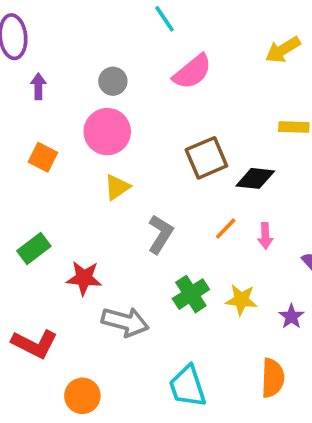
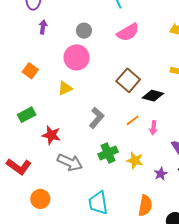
orange square: (43, 157) -> (30, 71), moved
brown square: (206, 158) -> (128, 80), turned -35
yellow triangle: (117, 187) -> (65, 88), moved

